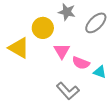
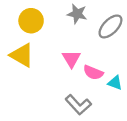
yellow circle: (43, 28) -> (31, 21), moved

